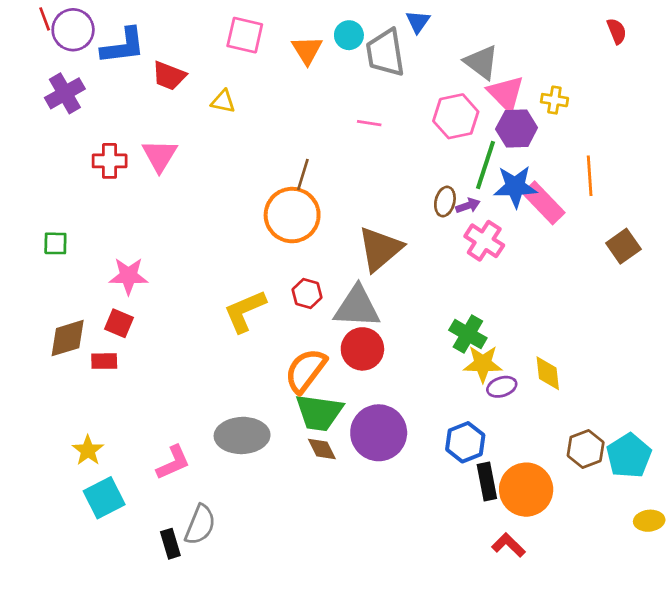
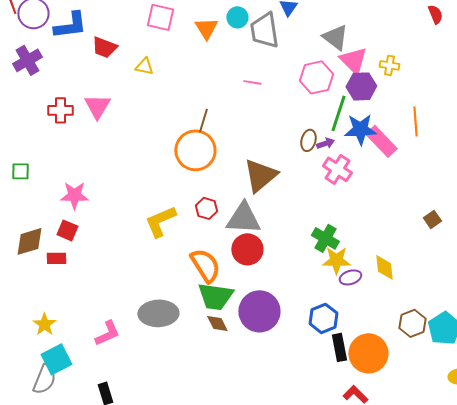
brown square: (623, 246) -> (432, 219), moved, size x0.7
orange semicircle: (306, 371) -> (205, 265), turned 111
gray semicircle: (200, 525) -> (44, 379), moved

